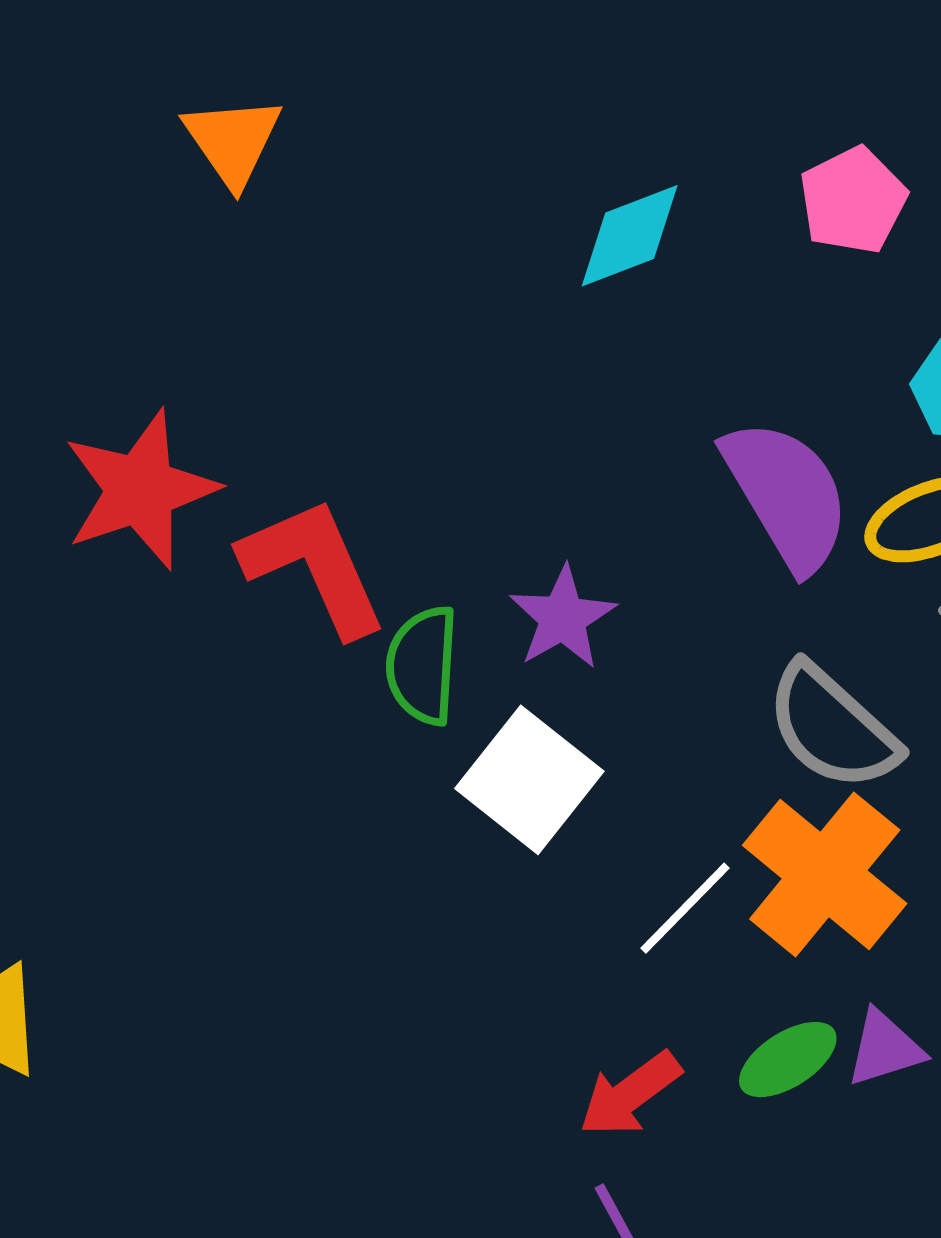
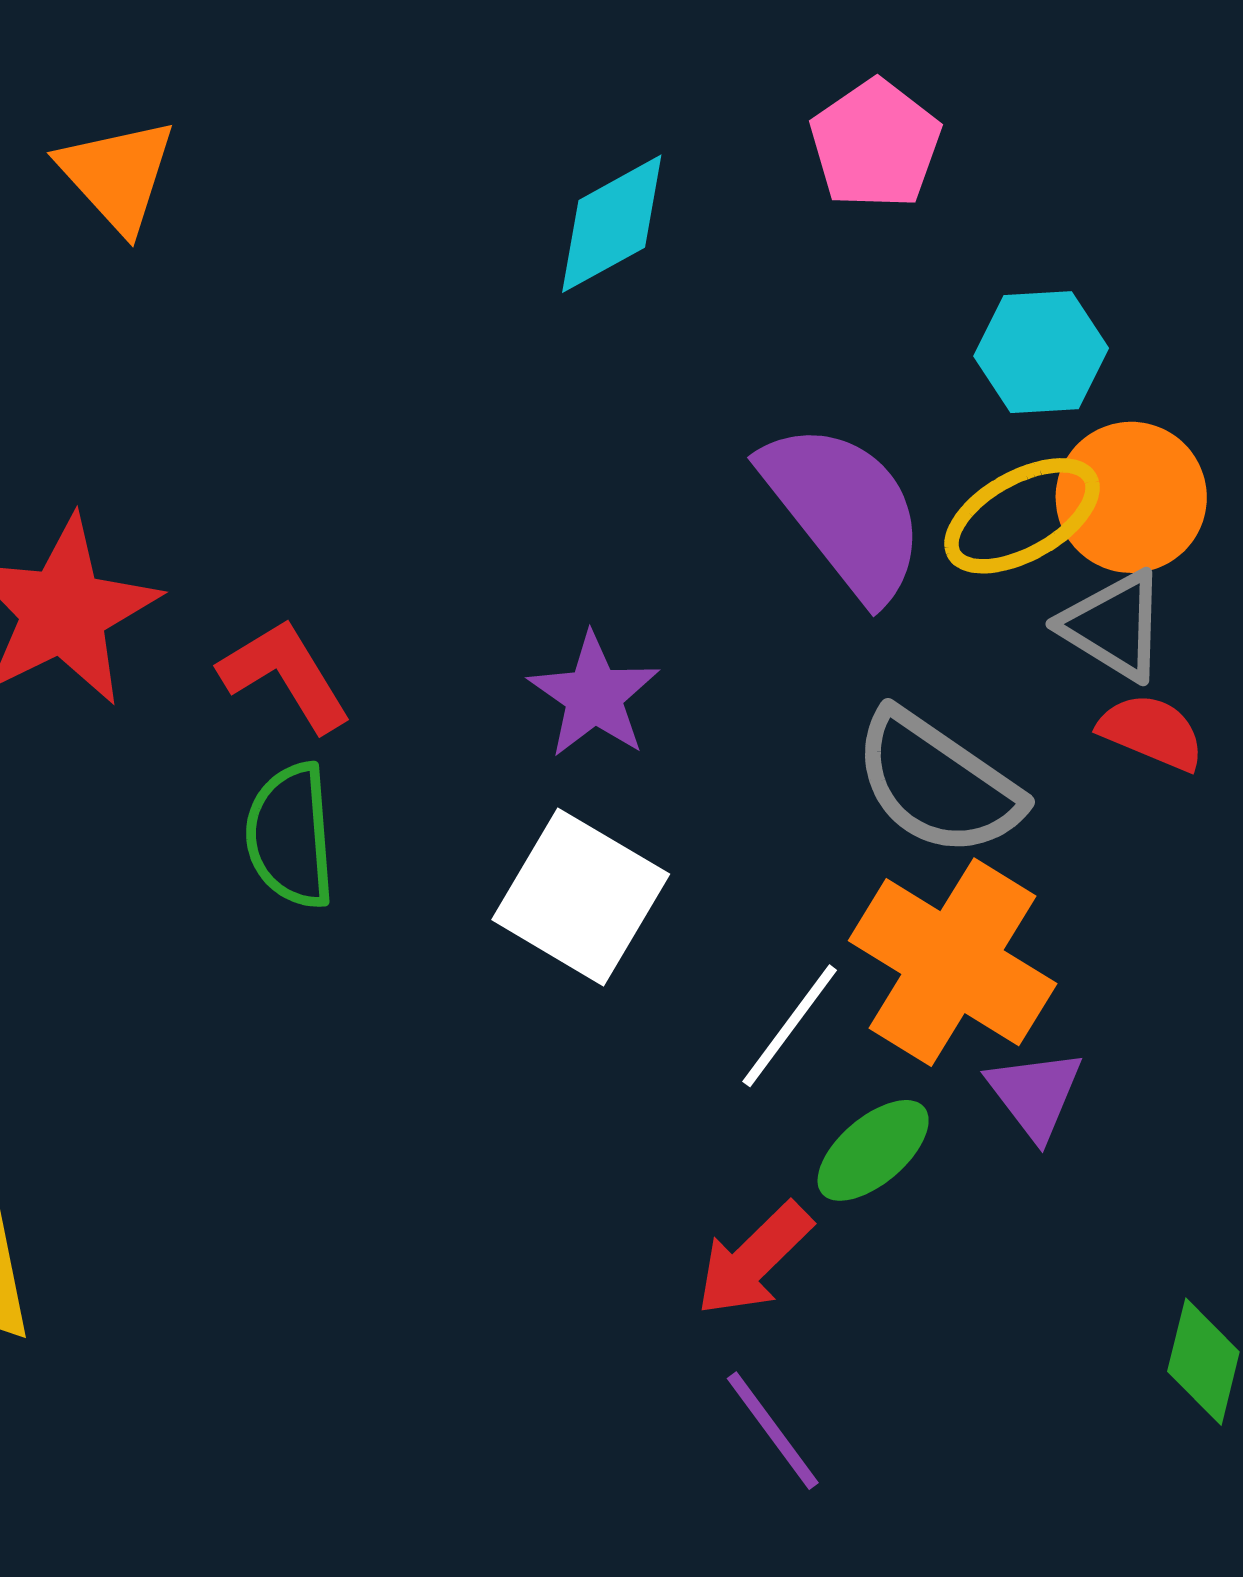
red L-shape: (314, 567) -> (285, 675), size x0.7
green semicircle: (422, 665) -> (290, 836), moved
purple triangle: (885, 1048) -> (1035, 1094), moved, turned -42
green ellipse: (788, 1060) -> (873, 1150), moved

